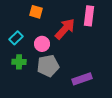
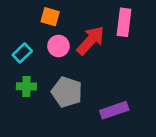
pink circle: (42, 44) -> (58, 46), moved
gray pentagon: (48, 66) -> (67, 92), turned 30

